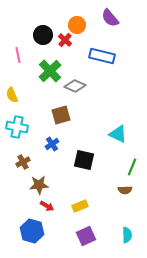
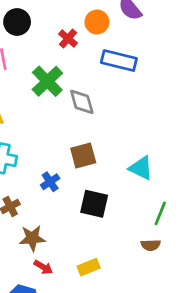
orange circle: (77, 25) -> (97, 22), moved
black circle: (43, 35) -> (17, 22), moved
gray diamond: (75, 86) -> (82, 102), turned 50
brown square: (61, 115) -> (83, 156), moved

